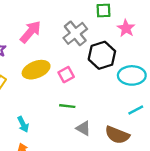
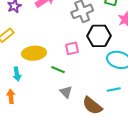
yellow ellipse: (36, 70) -> (34, 53), moved
pink square: (66, 75) -> (72, 48), moved

